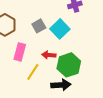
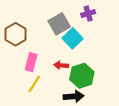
gray square: (39, 26) -> (59, 24), moved, size x1.5
yellow line: (33, 72) -> (34, 84), moved

